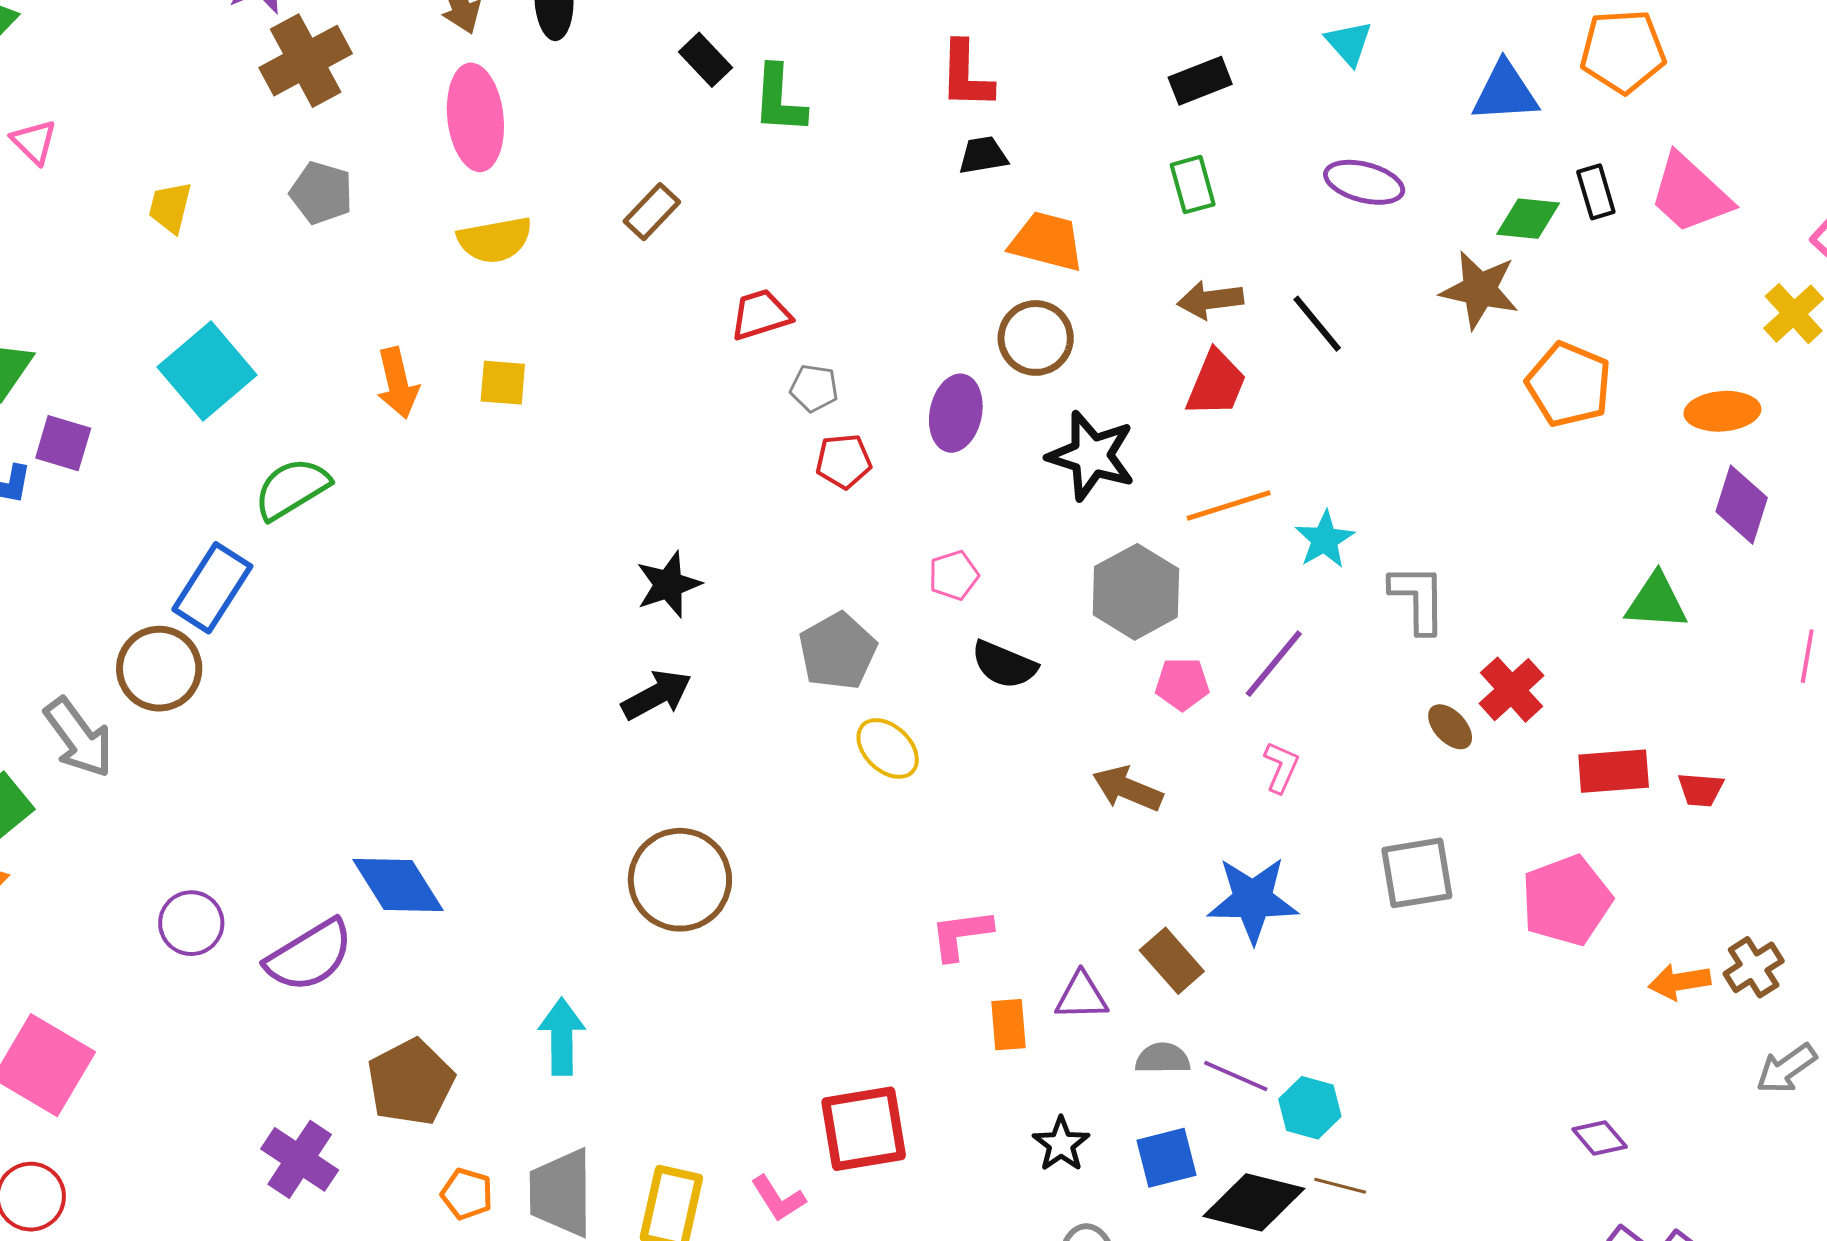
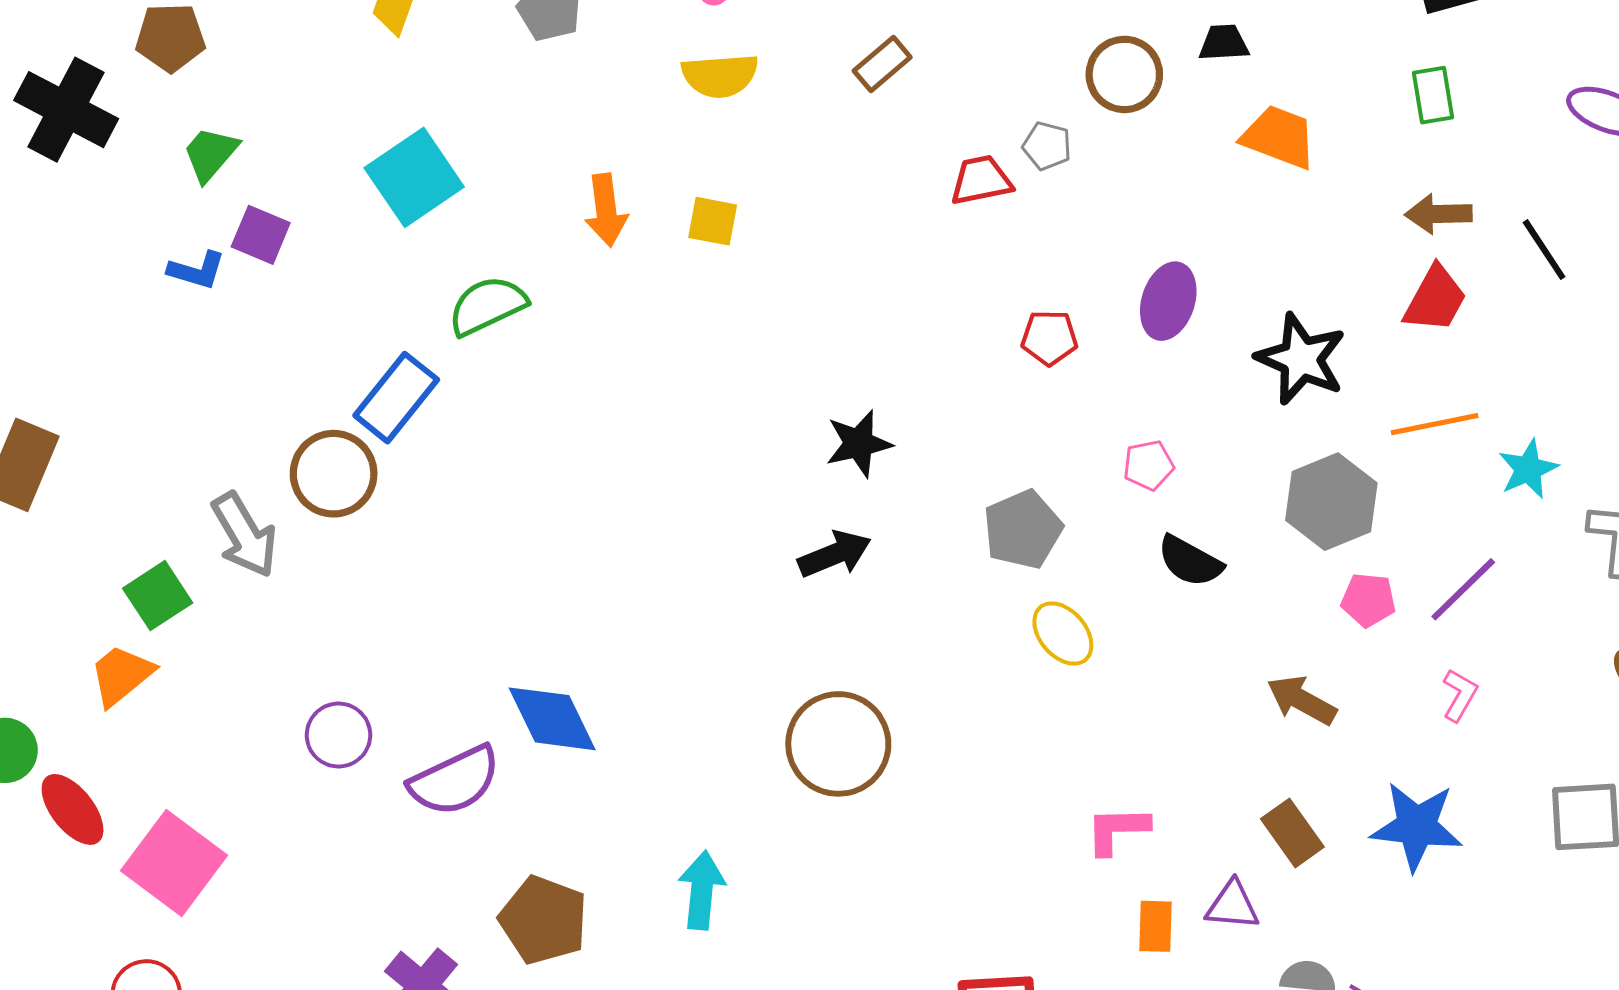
brown circle: (1036, 338) -> (1124, 74), moved
gray pentagon: (814, 388) -> (1047, 146), moved
brown rectangle: (1172, 961) -> (1292, 833), moved
brown pentagon: (411, 1082) -> (544, 920), turned -30

